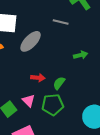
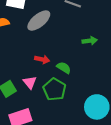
green semicircle: (59, 83) -> (64, 68), turned 80
green pentagon: (53, 105) -> (55, 89), turned 30

